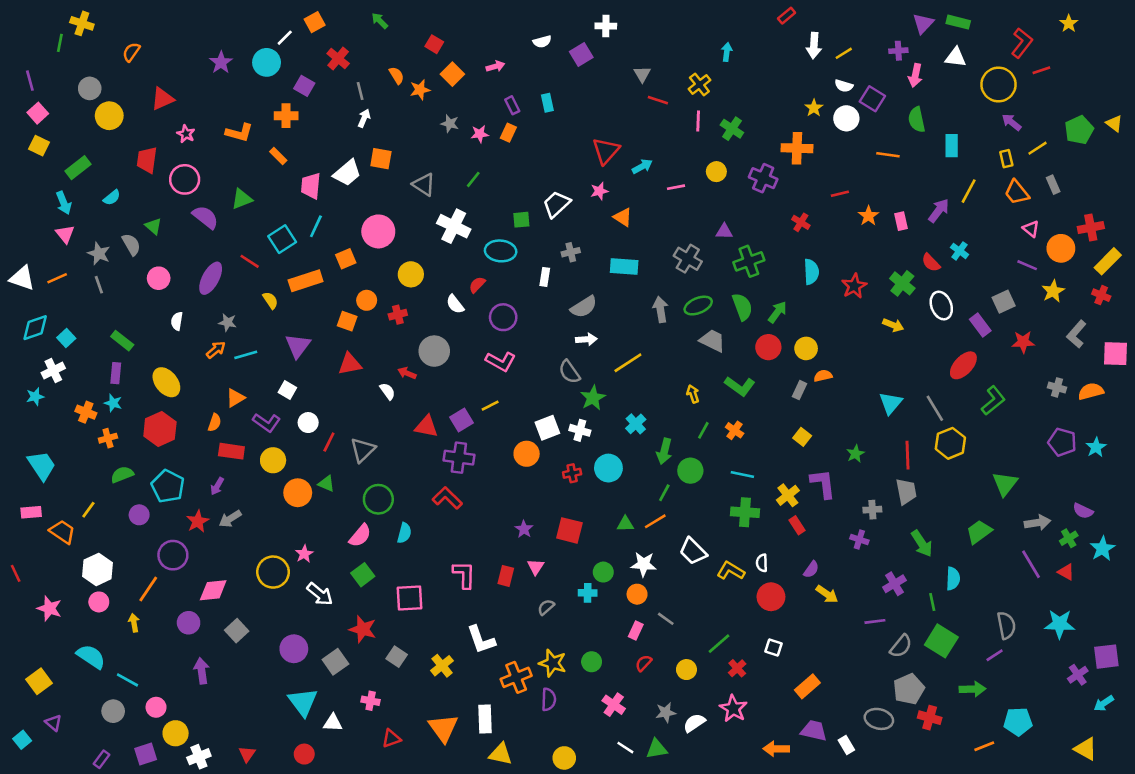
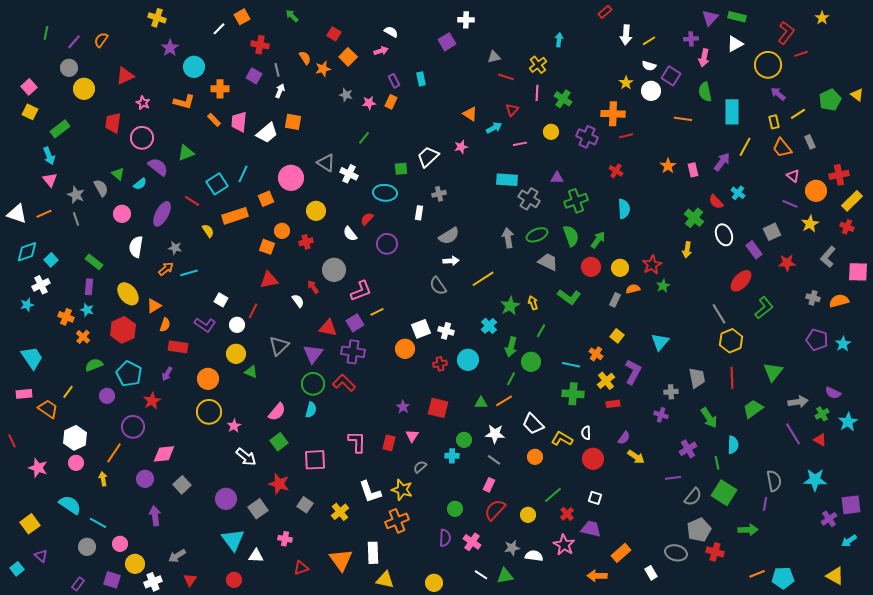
yellow cross: (82, 23) -> (157, 18), moved
white semicircle: (542, 42) -> (391, 32), moved, turned -136
white triangle: (956, 57) -> (735, 44), turned -36
red cross: (338, 59) -> (260, 45), turned -30
cyan circle: (267, 62) -> (194, 67), moved
gray triangle: (642, 74) -> (494, 57), turned 48
purple line: (30, 81) -> (74, 42), moved, turned 56
purple square: (304, 86) -> (254, 76), moved
cyan rectangle: (952, 146) -> (732, 112), size x1.4
red triangle: (606, 151) -> (512, 110), moved, size x0.6
gray triangle: (424, 185) -> (326, 163), moved
pink trapezoid: (311, 186) -> (239, 122), moved
red line: (840, 194) -> (626, 136), moved
cyan semicircle: (112, 198) -> (140, 184), moved
orange triangle: (623, 217) -> (470, 114), moved
white cross: (454, 226) -> (349, 174), size x0.7
cyan rectangle: (624, 267) -> (507, 180), moved
red star: (854, 286) -> (652, 265), moved
white semicircle: (177, 321) -> (136, 247), size x1.5
yellow arrow: (893, 325) -> (687, 250), turned 77
purple triangle: (298, 346) -> (313, 354), moved
pink L-shape: (501, 361) -> (361, 291), moved, turned -50
red arrow: (407, 373) -> (313, 287), turned 32
orange triangle: (235, 398) -> (154, 306), moved
green star: (593, 398) -> (510, 306), moved
cyan triangle: (891, 403) -> (660, 342), moved
orange cross: (735, 430) -> (596, 354), moved
orange cross: (108, 438) -> (83, 337), turned -32
red line: (329, 442) -> (253, 311), moved
green star: (855, 454) -> (663, 286), moved
red line: (907, 455) -> (732, 378), moved
yellow circle: (273, 460) -> (236, 354), moved
purple L-shape: (823, 484) -> (633, 372), turned 35
orange circle: (298, 493) -> (208, 379), moved
green circle: (378, 499) -> (313, 384), moved
gray arrow: (230, 519) -> (177, 556), moved
red rectangle: (797, 525) -> (613, 404), turned -64
yellow circle: (273, 572) -> (209, 412), moved
orange circle: (637, 594) -> (535, 457), moved
gray line: (666, 619) -> (494, 460), moved
purple line: (995, 655) -> (765, 504), turned -48
yellow star: (553, 663) -> (402, 490), moved
red semicircle: (644, 663) -> (495, 510), size x1.6
orange rectangle: (807, 686) -> (621, 553), moved
purple semicircle: (549, 699) -> (445, 538), moved
cyan pentagon: (1018, 722) -> (783, 578), moved
white semicircle: (694, 723) -> (534, 556), turned 42
purple trapezoid: (814, 731) -> (591, 529), moved
purple square: (146, 754) -> (112, 580), turned 36

